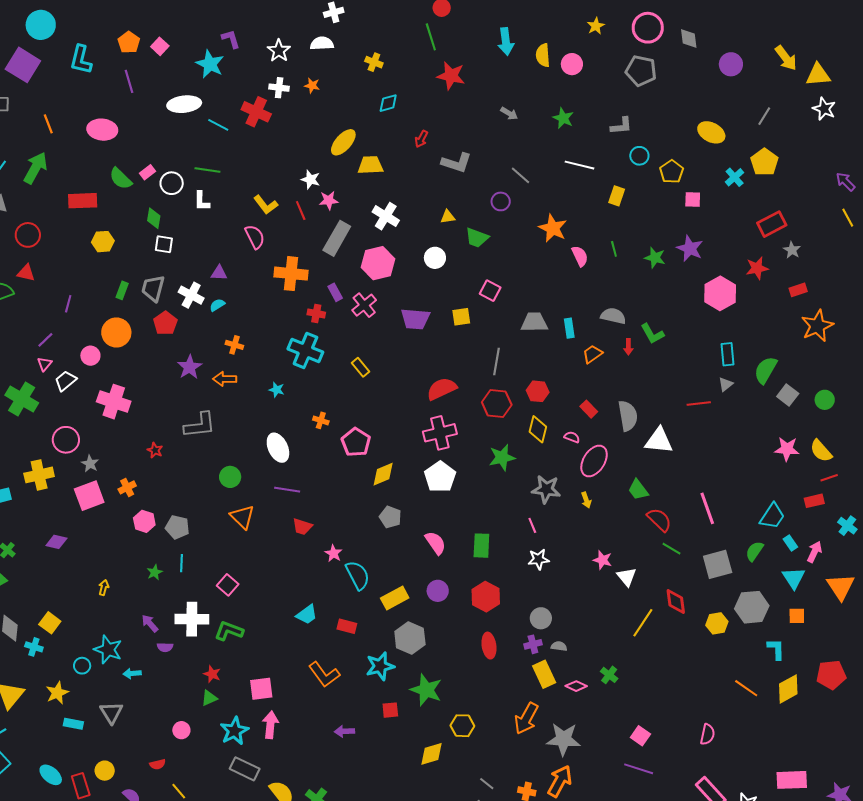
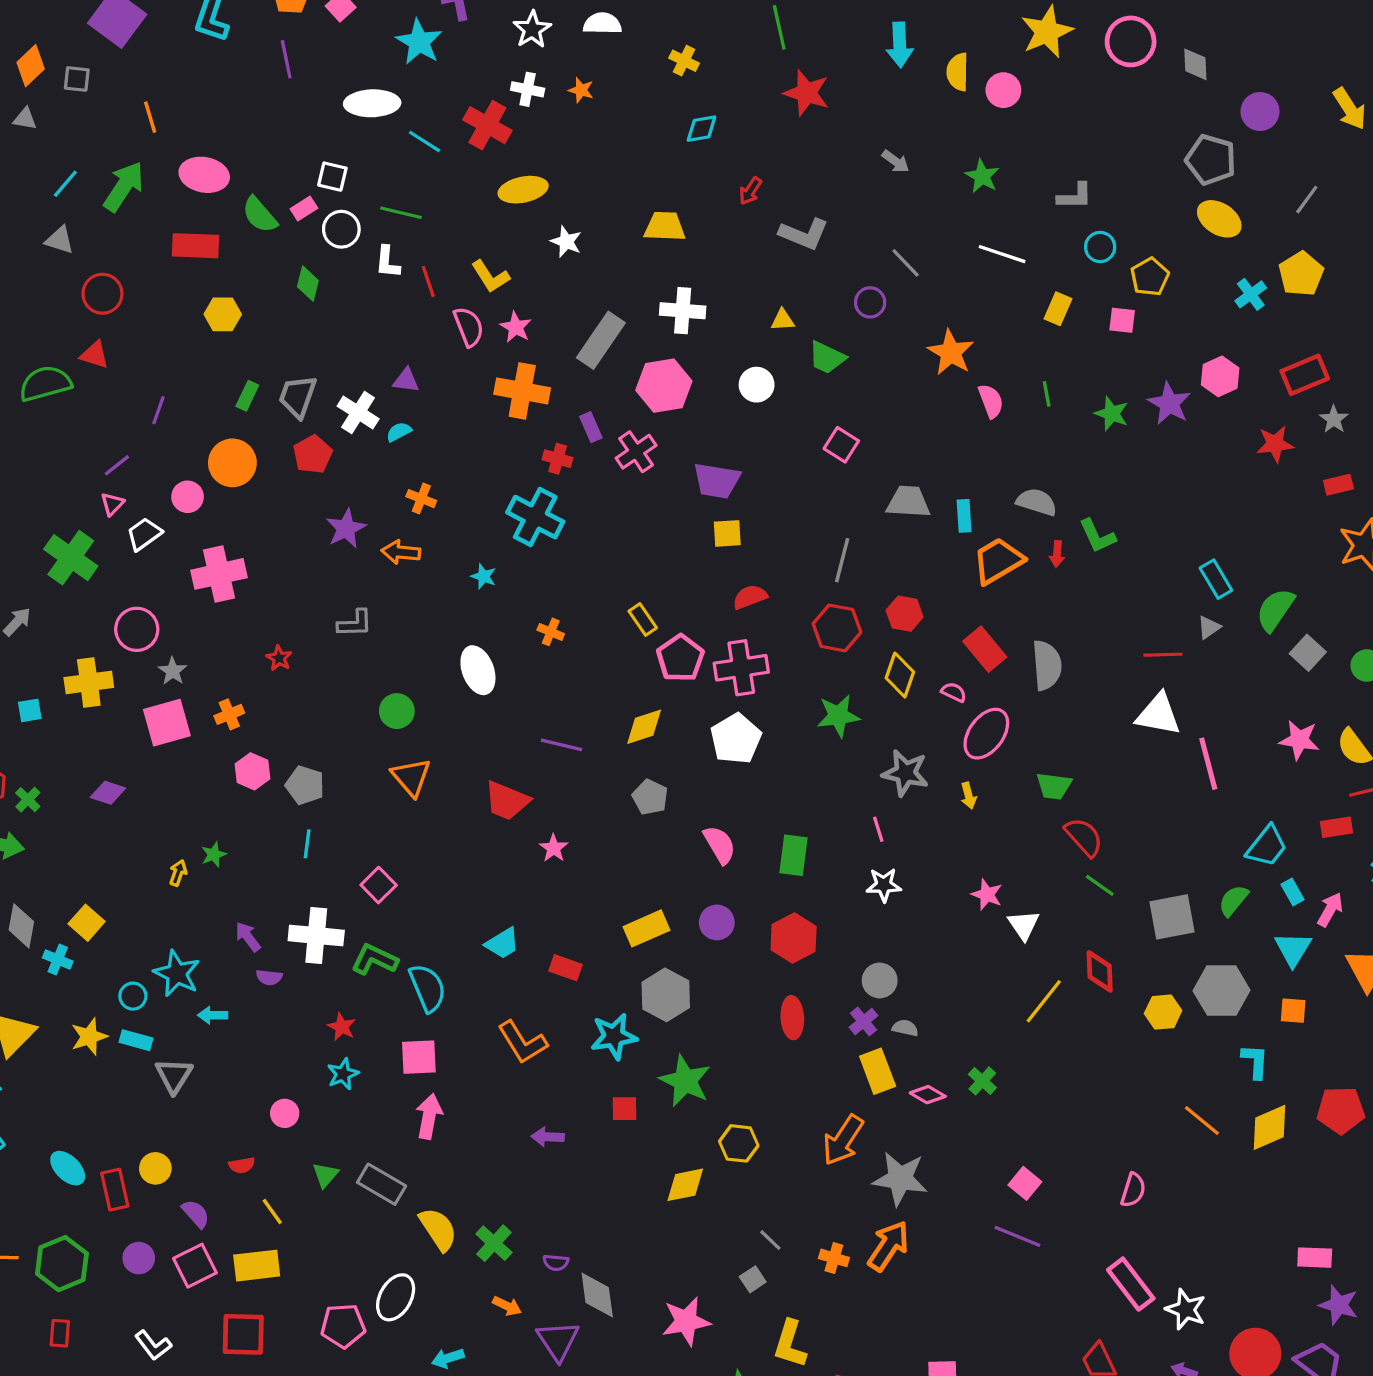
yellow star: (596, 26) -> (1047, 32), size x1.8
gray pentagon: (641, 71) -> (1211, 160), moved
pink ellipse: (102, 130) -> (204, 175), moved
yellow ellipse: (343, 142) -> (523, 190), moved, turned 32
pink square: (693, 199) -> (1122, 320), moved
pink star: (329, 200) -> (516, 327), moved, turned 30
red line: (301, 211) -> (428, 281), moved
white cross: (386, 216) -> (683, 311), turned -32
white square: (164, 244) -> (332, 177), moved
pink hexagon: (720, 293) -> (1220, 376), moved, size x0.7
yellow square: (461, 317) -> (727, 533), moved
orange trapezoid: (592, 354) -> (998, 561), size x1.6
cyan rectangle: (727, 354) -> (1216, 579), turned -30
yellow rectangle: (361, 367) -> (643, 620), moved
red semicircle: (442, 389) -> (750, 597), size x0.7
pink cross: (114, 402) -> (219, 574), turned -36
red rectangle: (589, 409) -> (985, 649), size x1.5
gray L-shape: (200, 425) -> (355, 623), size x0.7
white triangle: (659, 441) -> (1158, 714), moved
pink pentagon: (356, 442) -> (680, 658), moved
purple line: (287, 490) -> (562, 745), moved
green trapezoid: (638, 490) -> (1054, 786), turned -50
pink line: (707, 508) -> (1208, 764), moved
red trapezoid: (302, 527) -> (507, 801), size x1.4
green star: (155, 572) -> (214, 855), moved
cyan semicircle: (358, 575) -> (428, 988), moved
purple cross: (533, 644) -> (863, 1021), turned -30
green triangle: (209, 698) -> (325, 1175), moved, turned -30
cyan rectangle: (73, 724) -> (136, 1040), moved
cyan star: (234, 731) -> (343, 1074), moved, size x0.7
pink rectangle: (792, 780) -> (1315, 1258), moved, size x0.7

